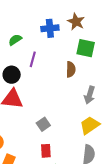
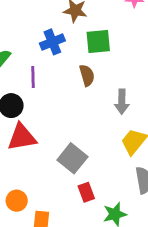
blue cross: (50, 28) -> (52, 42), moved
gray square: (43, 124) -> (72, 158), size x1.5

